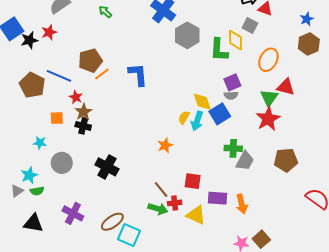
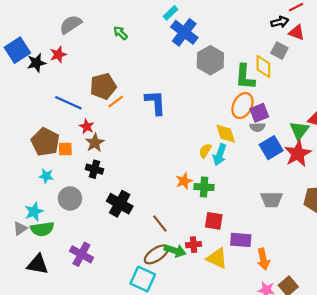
orange ellipse: (268, 60) -> (242, 106), moved
brown pentagon: (32, 85) -> (45, 142), moved
blue square: (220, 114) -> (271, 148), moved
black cross: (83, 126) -> (94, 169), moved
green cross: (233, 148) -> (204, 187), moved
gray trapezoid: (245, 161) -> (272, 199), turned 60
brown line: (161, 190) -> (160, 223), moved
green semicircle: (37, 191) -> (42, 229), size x1.5
orange arrow: (242, 204) -> (263, 259), moved
brown ellipse: (112, 222) -> (156, 254), moved

